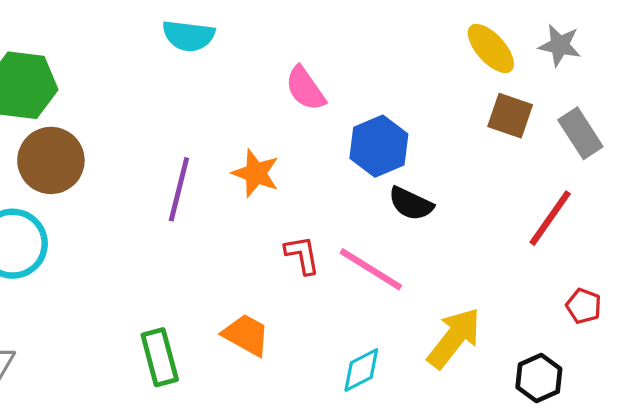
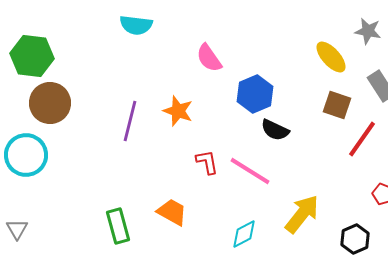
yellow ellipse: (491, 48) -> (331, 57), moved
brown square: (510, 116) -> (337, 105), moved

